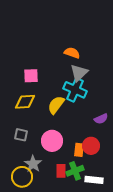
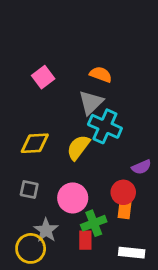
gray triangle: (79, 73) -> (91, 102), moved
pink square: (31, 76) -> (43, 77), moved, turned -35
red circle: (91, 146) -> (123, 192), moved
orange rectangle: (79, 150) -> (125, 209), moved
green cross: (75, 171) -> (94, 223), moved

